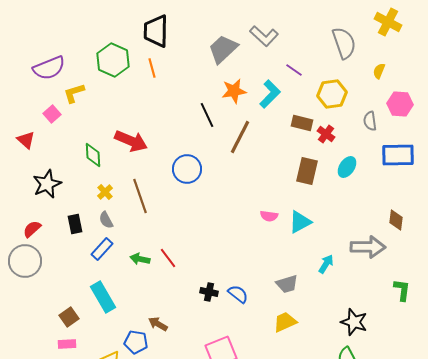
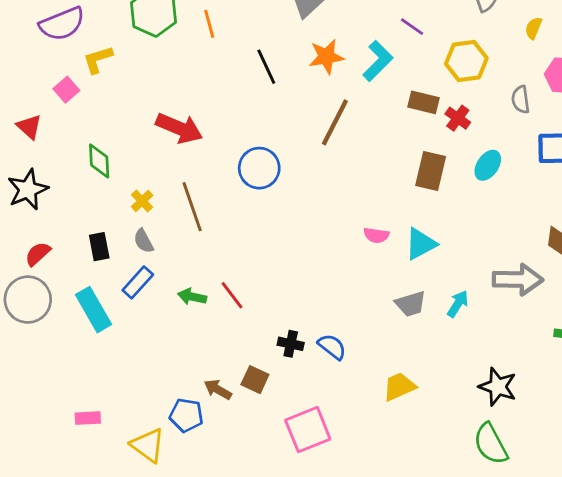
black line: (207, 115) -> (266, 67), moved
green diamond: (93, 155) -> (99, 161), moved
black star: (47, 184) -> (28, 190), moved
gray trapezoid: (287, 284) -> (411, 304), moved
cyan rectangle: (103, 297) -> (93, 310), moved
brown square: (69, 317) -> (255, 380), moved, turned -30

